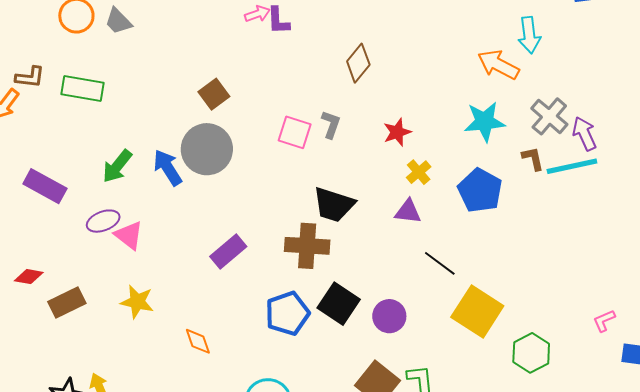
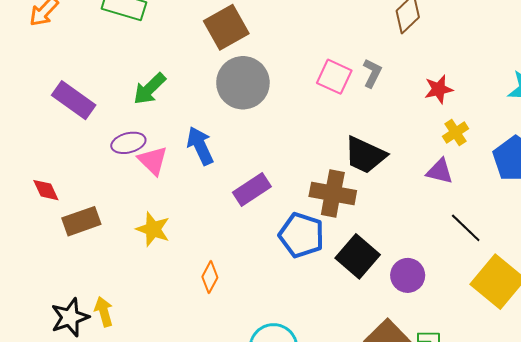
brown square: (214, 94) -> (226, 27), moved, size x1.4
blue arrow: (168, 168) -> (200, 146), moved
red diamond: (29, 277) -> (46, 190), turned 48
blue pentagon: (287, 313) -> (302, 235), moved, turned 30
orange diamond: (198, 341) -> (210, 277), turned 40

